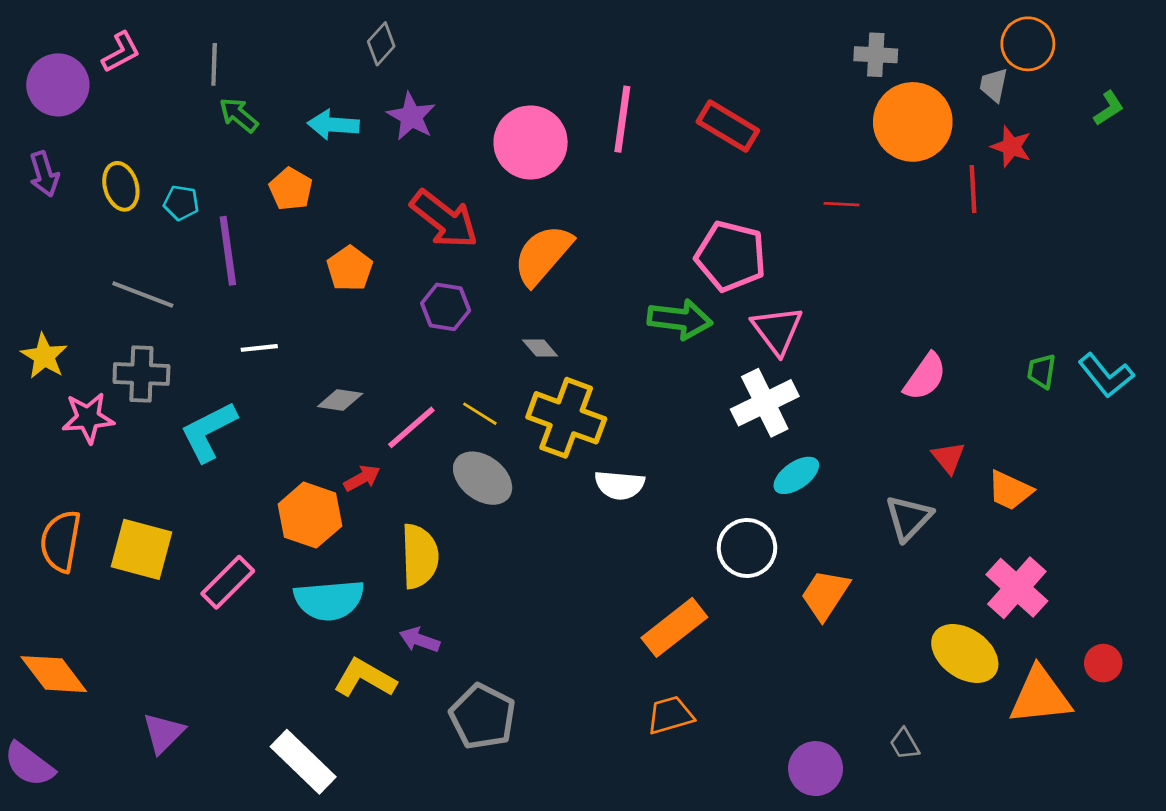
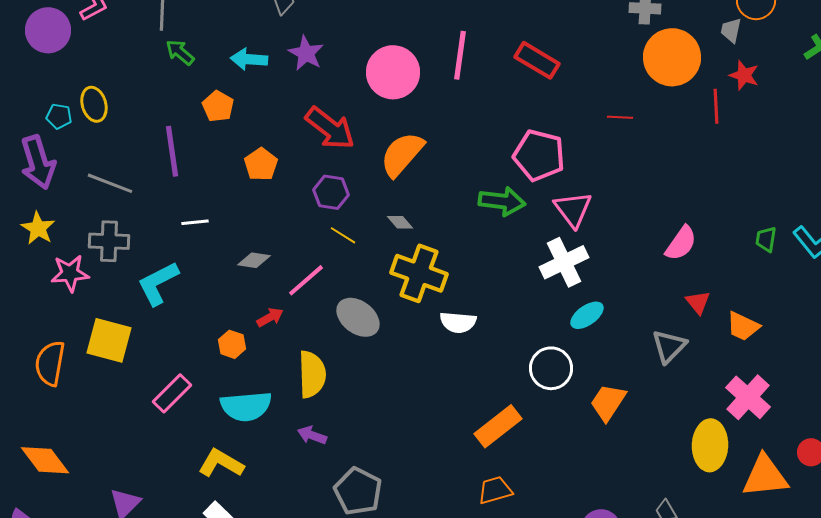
purple arrow: (44, 174) -> (38, 162), moved, size x1.6
cyan pentagon: (181, 203) -> (59, 116), moved
yellow line: (480, 414) -> (343, 235), moved
orange hexagon: (310, 515) -> (232, 344), size x0.6
yellow square: (141, 549) -> (109, 340), moved
yellow ellipse: (965, 653) -> (710, 445), turned 57
yellow L-shape: (365, 678) -> (221, 463), moved

